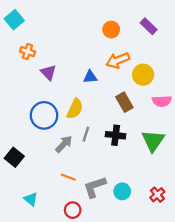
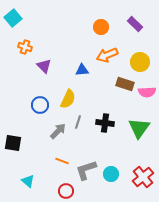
yellow circle: (143, 75) -> (140, 62), moved
brown rectangle: (124, 102) -> (125, 84), moved, turned -42
blue circle: (44, 115) -> (40, 105), size x0.7
black square: (14, 157) -> (13, 143), turned -30
red cross: (157, 195) -> (143, 177), size x1.5

